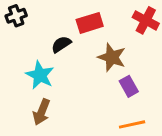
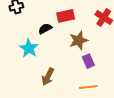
brown star: (112, 57) -> (79, 40), turned 30
brown arrow: (41, 112) -> (48, 77), moved

